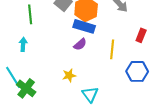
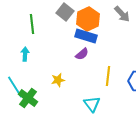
yellow line: (112, 49) -> (108, 76), moved
yellow star: (69, 75) -> (58, 80), moved

